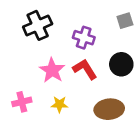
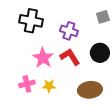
black cross: (38, 25) -> (31, 21), turned 35
pink cross: (22, 102) -> (27, 84), moved

